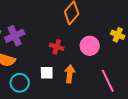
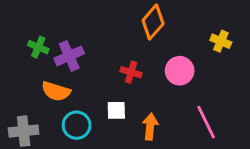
yellow cross: (118, 35) -> (221, 41), moved
orange arrow: (70, 74) -> (150, 127), moved

